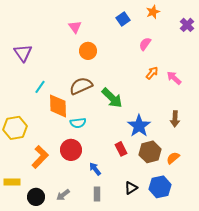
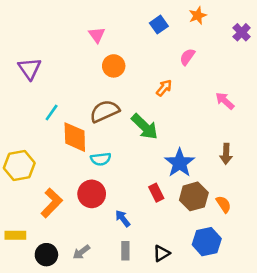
orange arrow: (152, 73) -> (164, 88), moved
orange semicircle: (173, 158) -> (224, 204), turned 96
black triangle: (131, 188) -> (161, 253), moved

